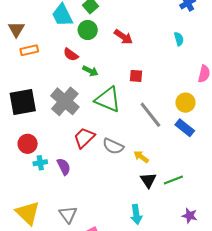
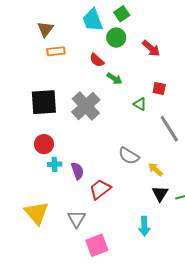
green triangle: (108, 99) -> (140, 104), moved, size x0.5
red trapezoid: (84, 138) -> (100, 189), moved

